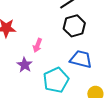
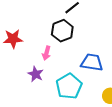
black hexagon: (74, 26) -> (62, 31), moved

